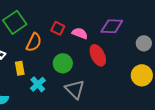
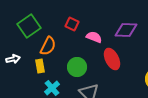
red square: (58, 28) -> (72, 24), moved
yellow rectangle: (20, 68) -> (40, 66), moved

